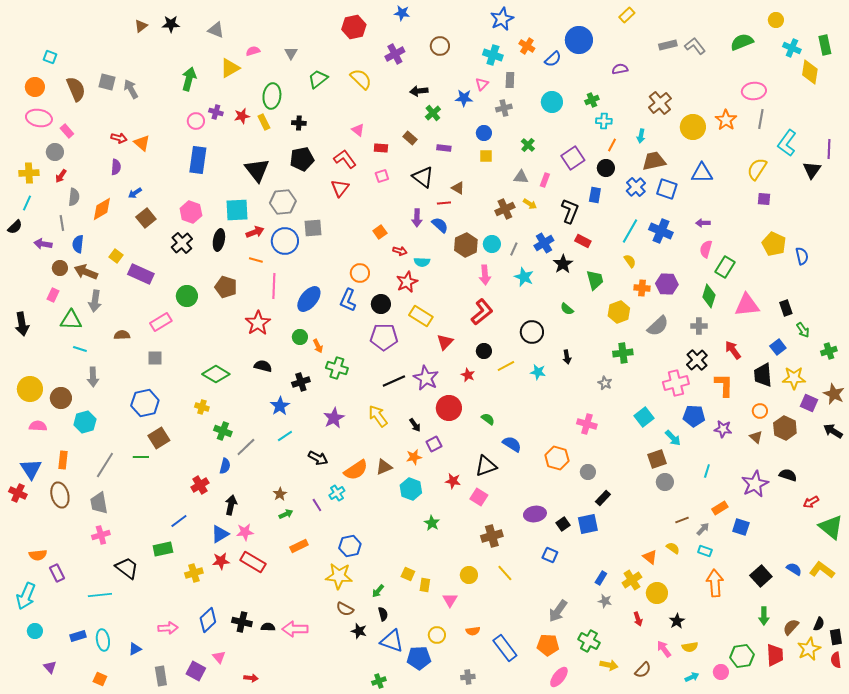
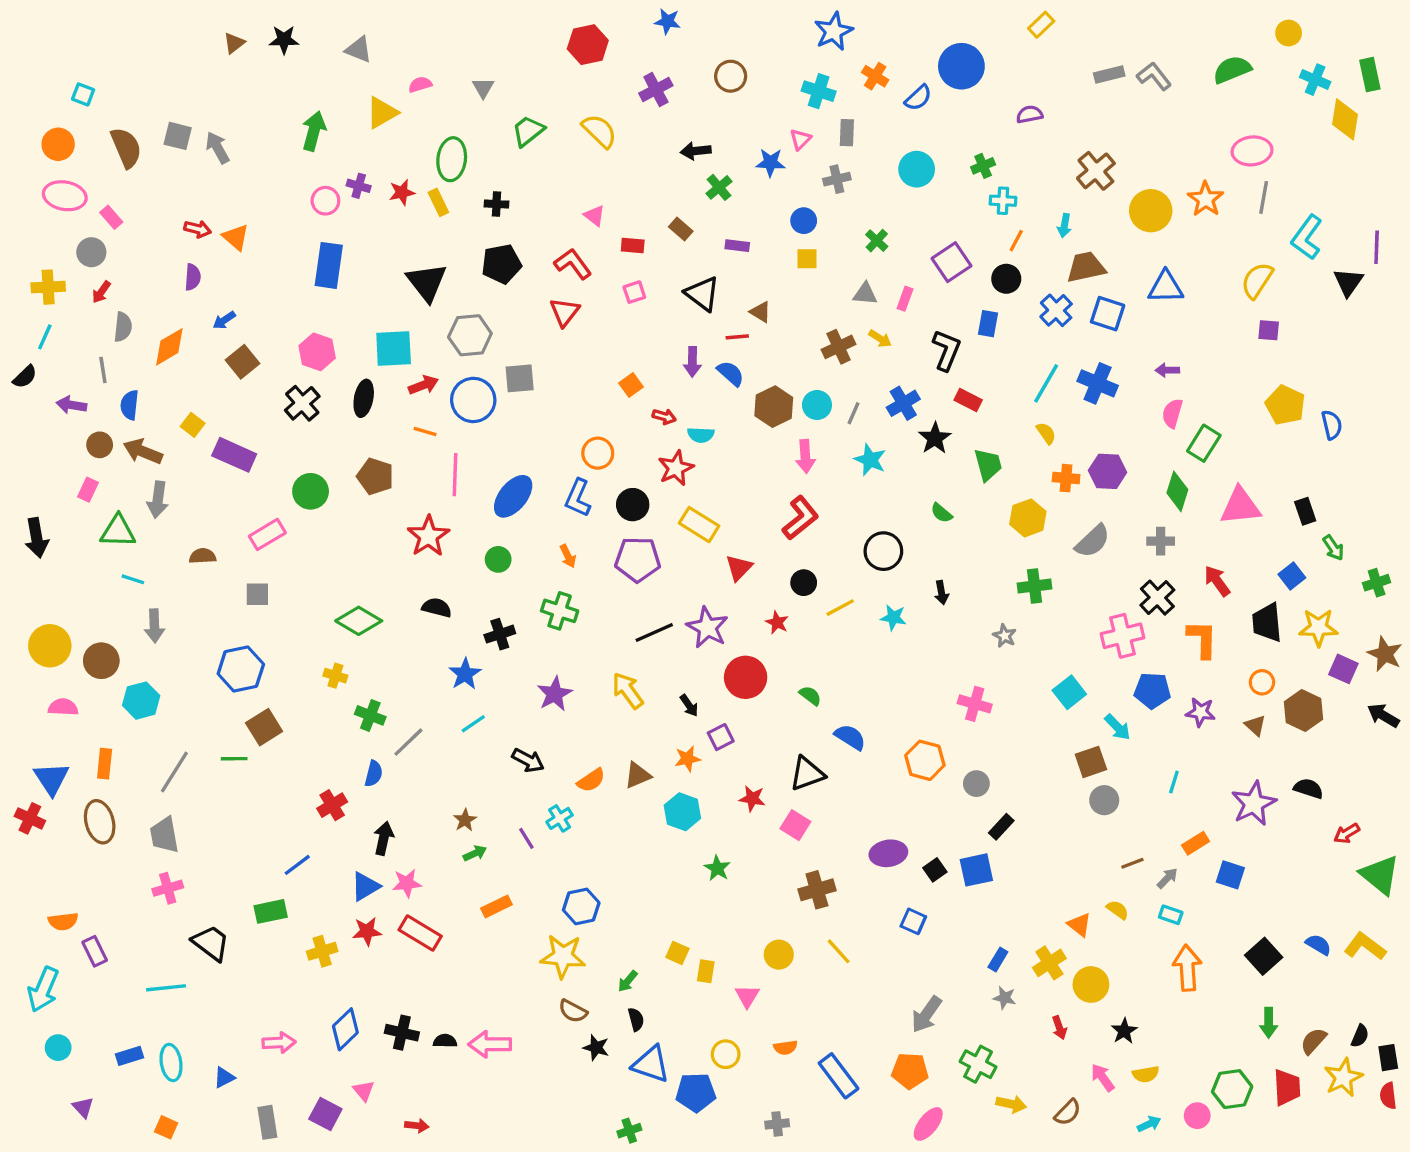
orange arrow: (318, 346) -> (568, 556), moved
orange semicircle: (356, 470) -> (591, 780), size x0.7

